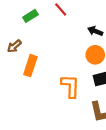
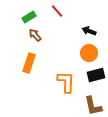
brown arrow: (14, 46) -> (35, 35), moved, turned 88

